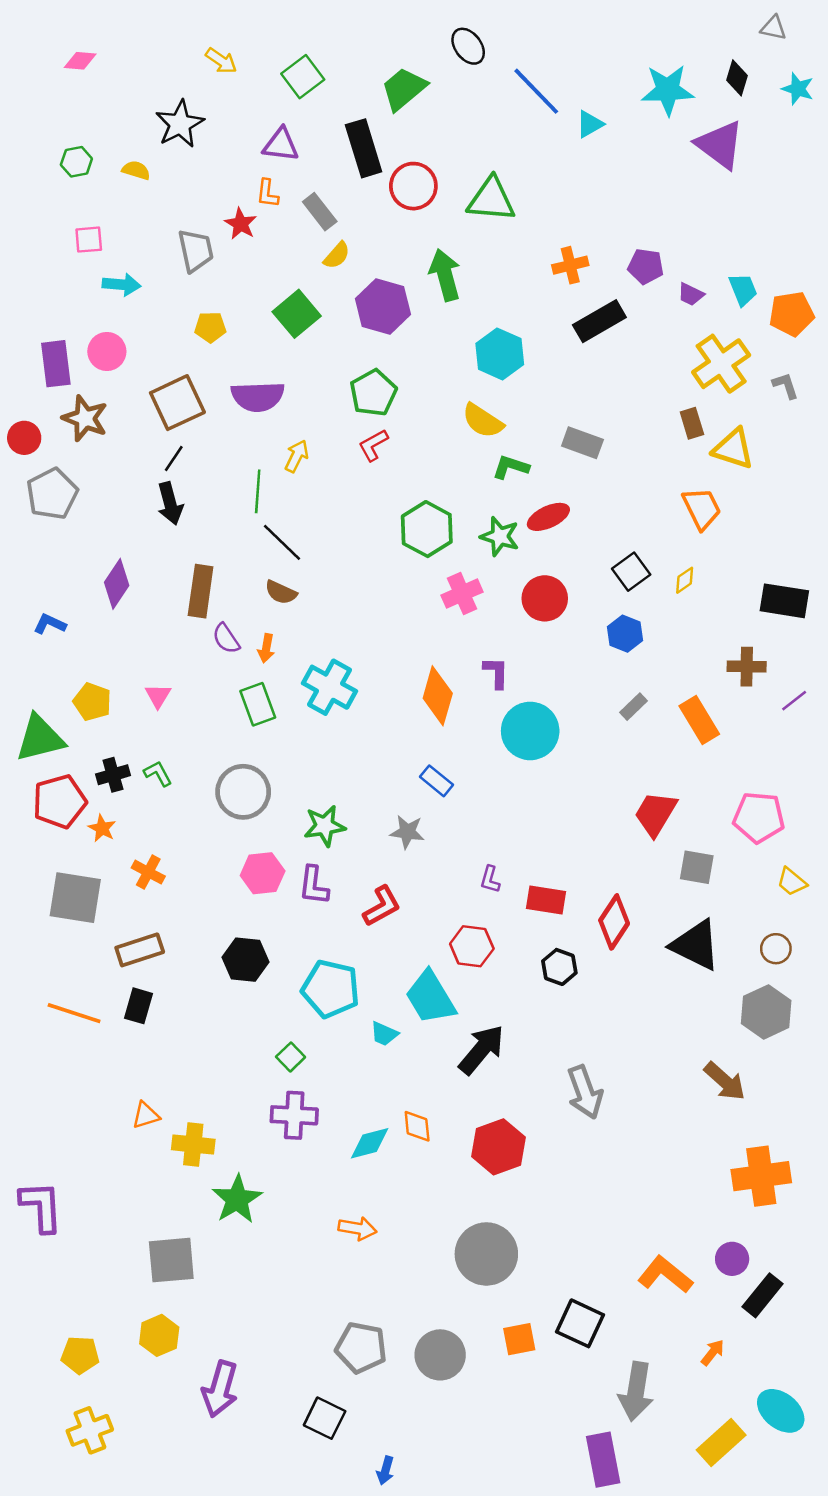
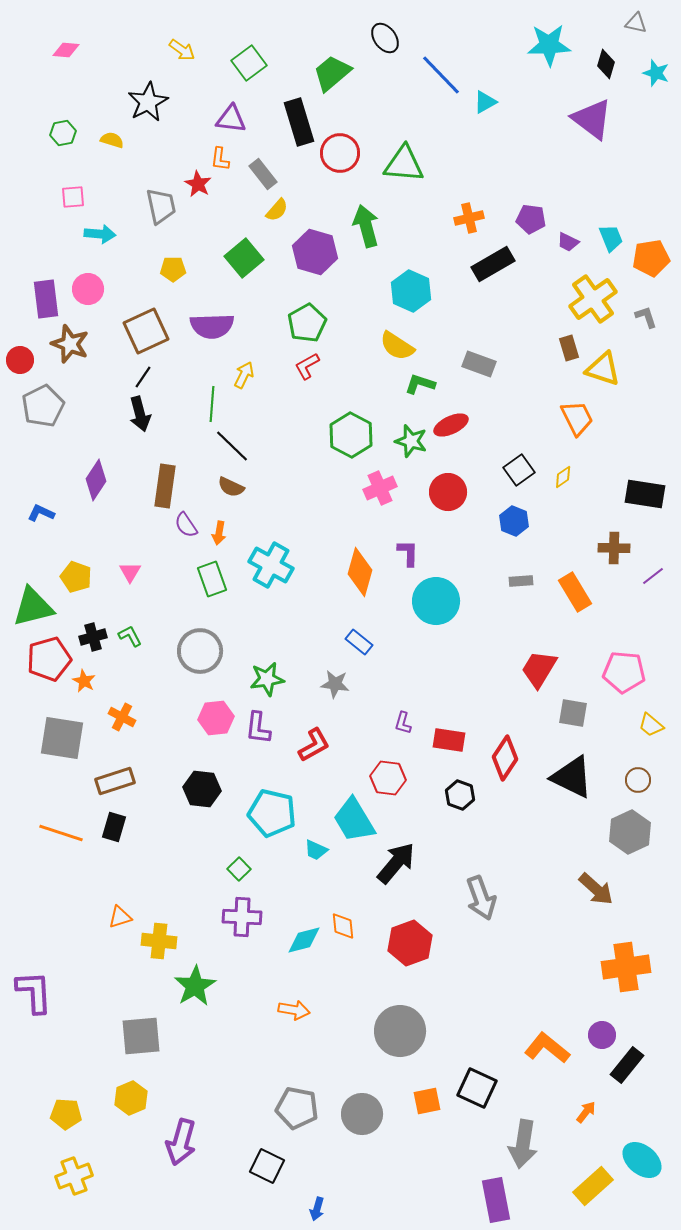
cyan star: (668, 90) -> (549, 45), moved
gray rectangle: (634, 707) -> (521, 581), turned 40

